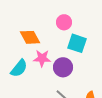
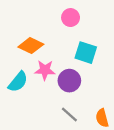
pink circle: (64, 22) -> (71, 18), moved
orange diamond: (30, 37) -> (31, 46), turned -35

